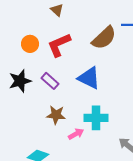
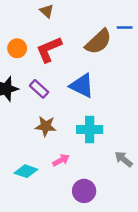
pink arrow: (76, 134) -> (61, 160), moved

